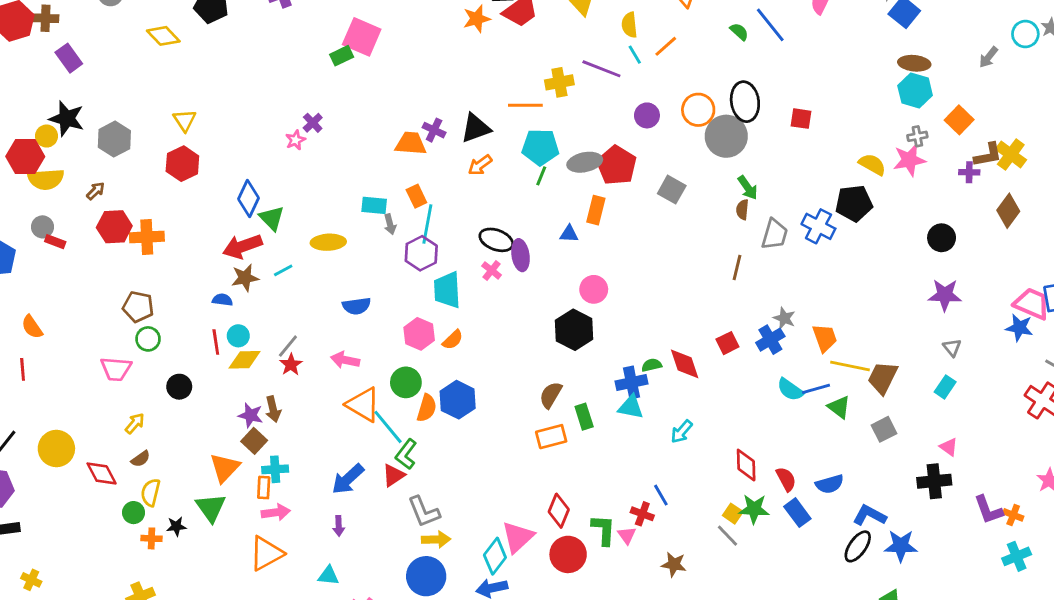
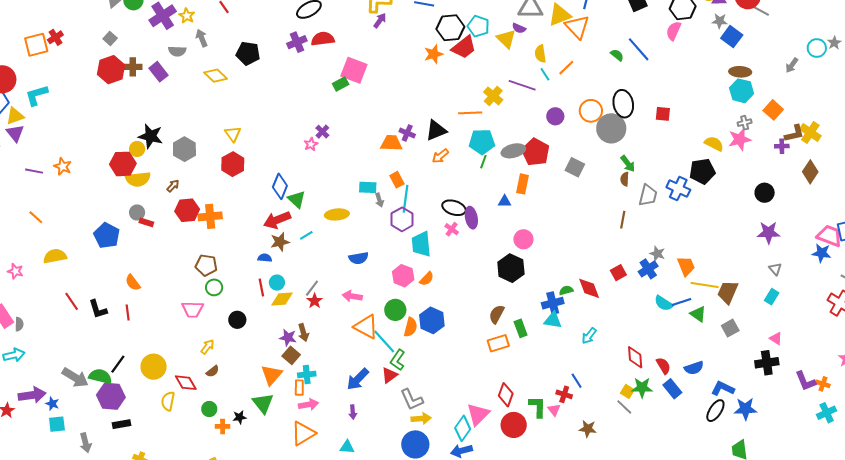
purple rectangle: (69, 58) -> (159, 72), moved
yellow cross: (559, 82) -> (493, 96), turned -36
yellow semicircle: (151, 492) -> (168, 401), moved

